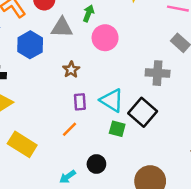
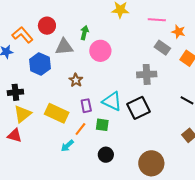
black square: (143, 112) -> (138, 108), turned 30
green square: (117, 129) -> (102, 125), moved
yellow rectangle: (22, 144) -> (57, 113), moved
cyan arrow: (68, 177) -> (67, 146), moved

